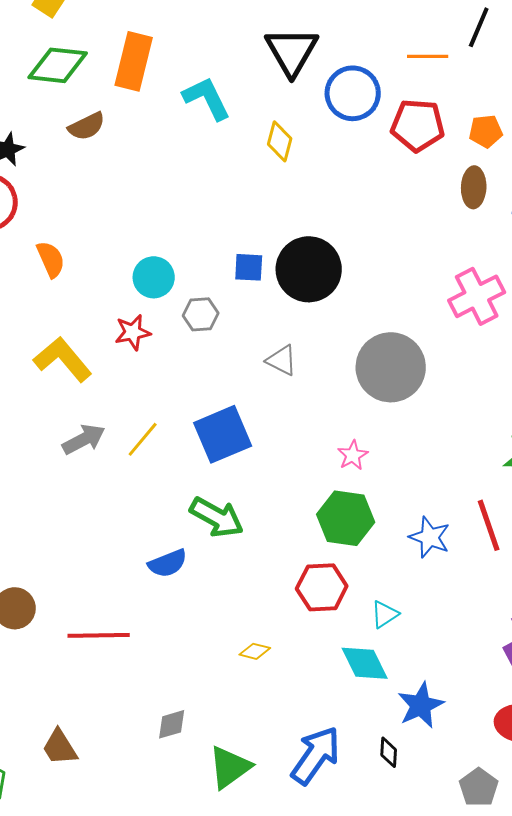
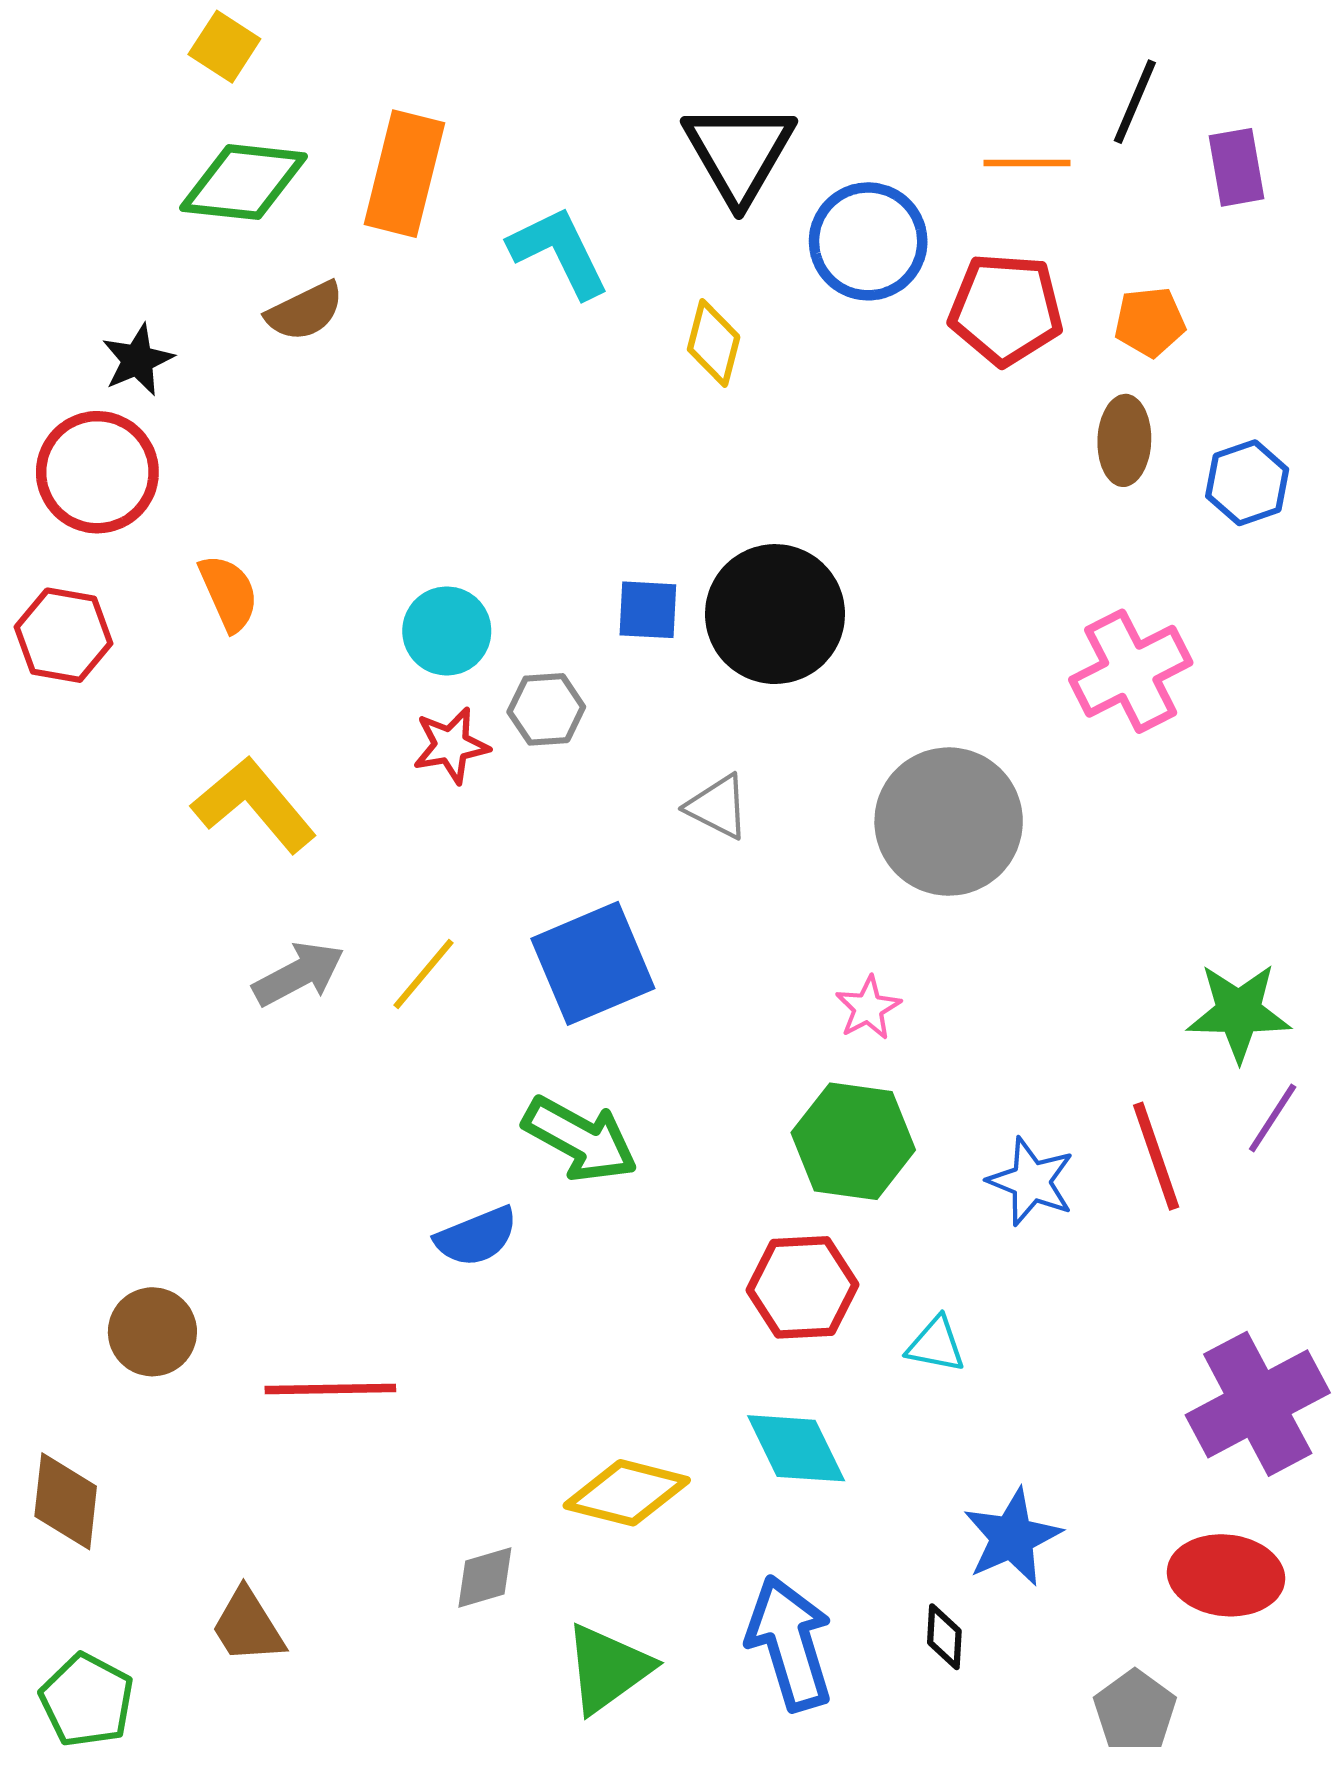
red star: (133, 332) -> (451, 745), moved
cyan triangle: (385, 614) -> (936, 1345), turned 44
yellow diamond: (255, 651) -> (627, 1493), moved, size x1.8
cyan diamond: (365, 663) -> (796, 1448), moved
blue arrow: (316, 755) -> (790, 1643), turned -52

